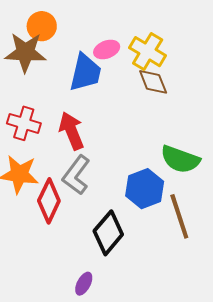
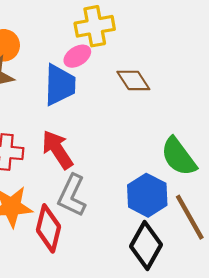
yellow cross: (148, 52) -> (95, 26), moved, turned -30
green semicircle: (180, 159) -> (179, 157), turned 45
black diamond: (108, 233) -> (146, 246), moved

